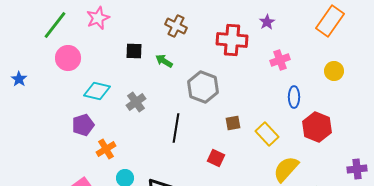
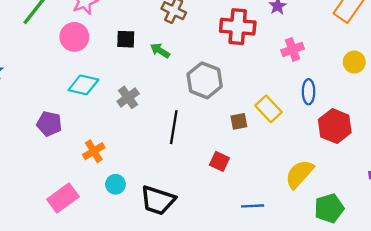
pink circle: (68, 58) -> (74, 37), moved
purple pentagon: (83, 125) -> (49, 124), moved, turned 30
yellow rectangle: (267, 134) -> (269, 109), moved

